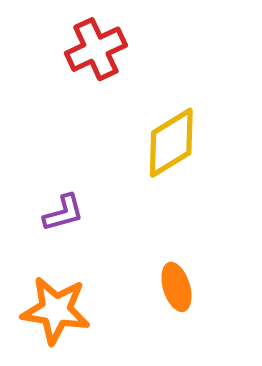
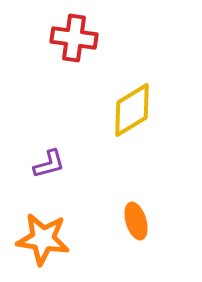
red cross: (96, 49) -> (74, 38), turned 33

